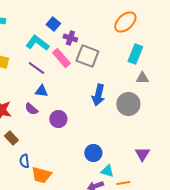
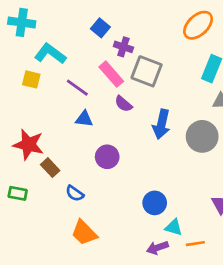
cyan L-shape: (37, 43) -> (50, 54), moved
purple semicircle: (31, 109) -> (123, 104), moved
brown rectangle: (11, 138) -> (50, 168), moved
blue semicircle: (24, 161) -> (75, 193), moved, turned -48
orange trapezoid: (41, 175) -> (84, 233), turned 30

